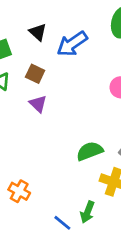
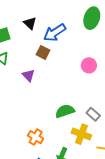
brown square: (35, 74) -> (43, 52), moved
orange cross: (19, 191) -> (36, 137), moved

